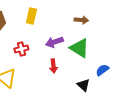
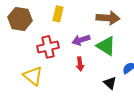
brown arrow: (81, 20) -> (108, 18), size x1.6
red cross: (21, 49) -> (48, 47), size x1.5

